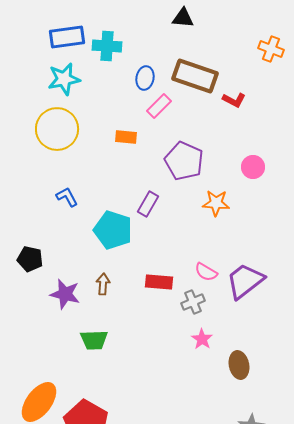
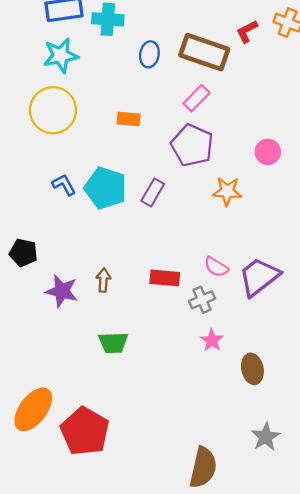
red L-shape: (234, 100) -> (247, 31), moved, turned 125
pink rectangle: (159, 106) -> (197, 98), moved
cyan pentagon: (113, 230) -> (106, 188), moved
green trapezoid: (94, 340) -> (113, 343), moved

